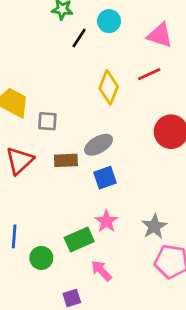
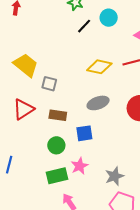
yellow diamond: (109, 87) -> (99, 67), turned 70
gray ellipse: (99, 145) -> (98, 103), moved
green circle: (41, 258) -> (56, 145), moved

